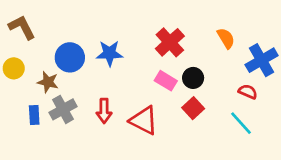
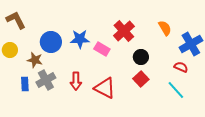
pink rectangle: (166, 81) -> (102, 49), moved

